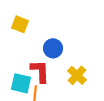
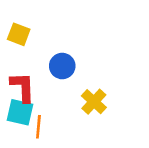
red L-shape: (40, 71) -> (23, 87), moved

